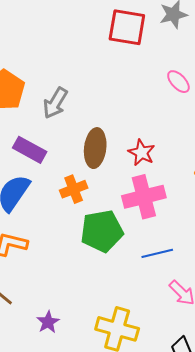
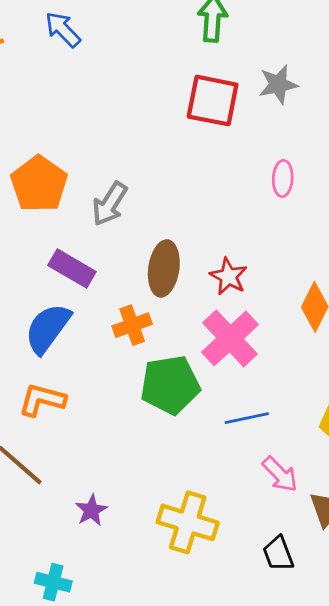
pink ellipse: (178, 82) -> (283, 178), turned 45
pink cross: (144, 197) -> (230, 338), turned -30

